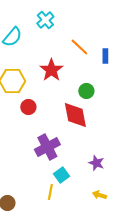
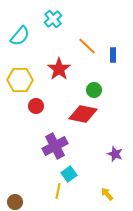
red diamond: (75, 115) -> (83, 114), turned -68
purple star: (96, 163) -> (115, 154), moved
yellow arrow: (99, 195) -> (107, 194), turned 32

